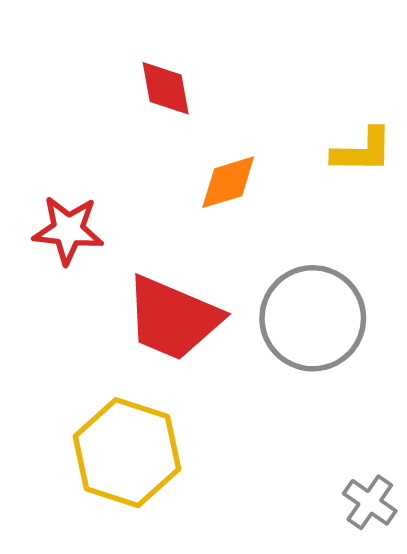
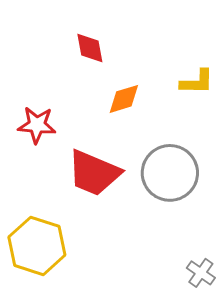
yellow hexagon: (127, 453) -> (37, 246), moved

